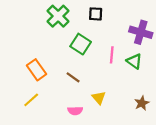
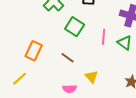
orange rectangle: (37, 70) -> (34, 51), turned 60
yellow line: (31, 100) -> (20, 79), moved

